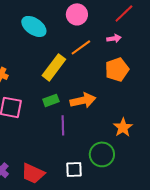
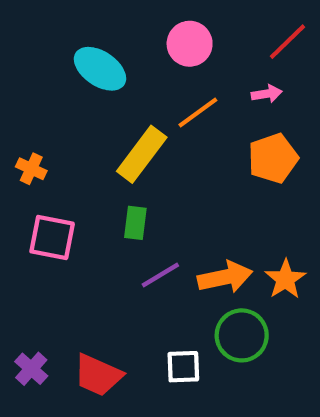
green rectangle: (51, 100) -> (135, 223), turned -63
orange arrow: (83, 100) -> (225, 277), moved
purple line: (63, 125) -> (160, 275), turned 60

